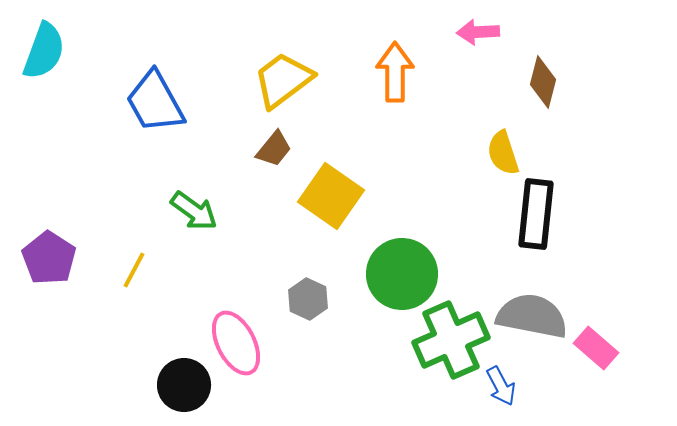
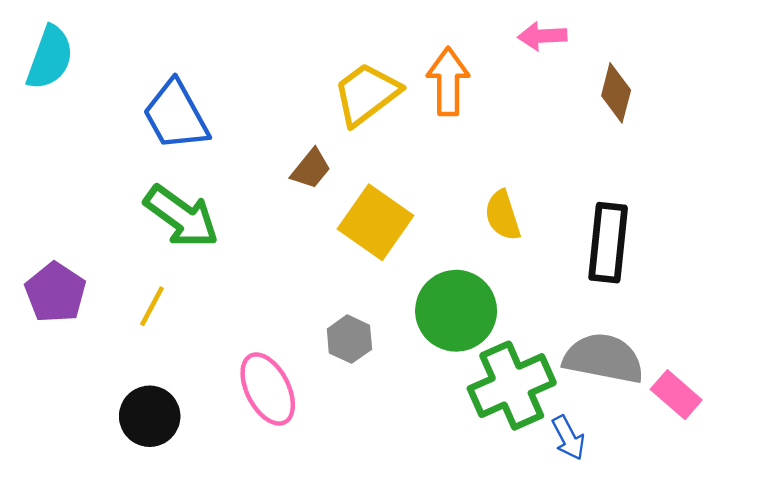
yellow trapezoid: (283, 80) -> (366, 94), moved
yellow semicircle: (503, 153) -> (503, 215), moved
green arrow: (194, 211) -> (181, 217), moved, size x1.4
black circle: (184, 385) -> (150, 416), moved

